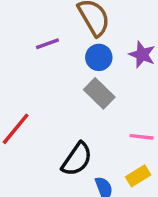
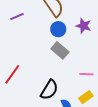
purple line: (47, 44) -> (17, 16), moved

